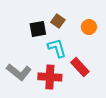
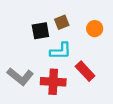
brown square: (58, 21) -> (62, 22), turned 32
cyan L-shape: (57, 48) -> (61, 51), turned 105

